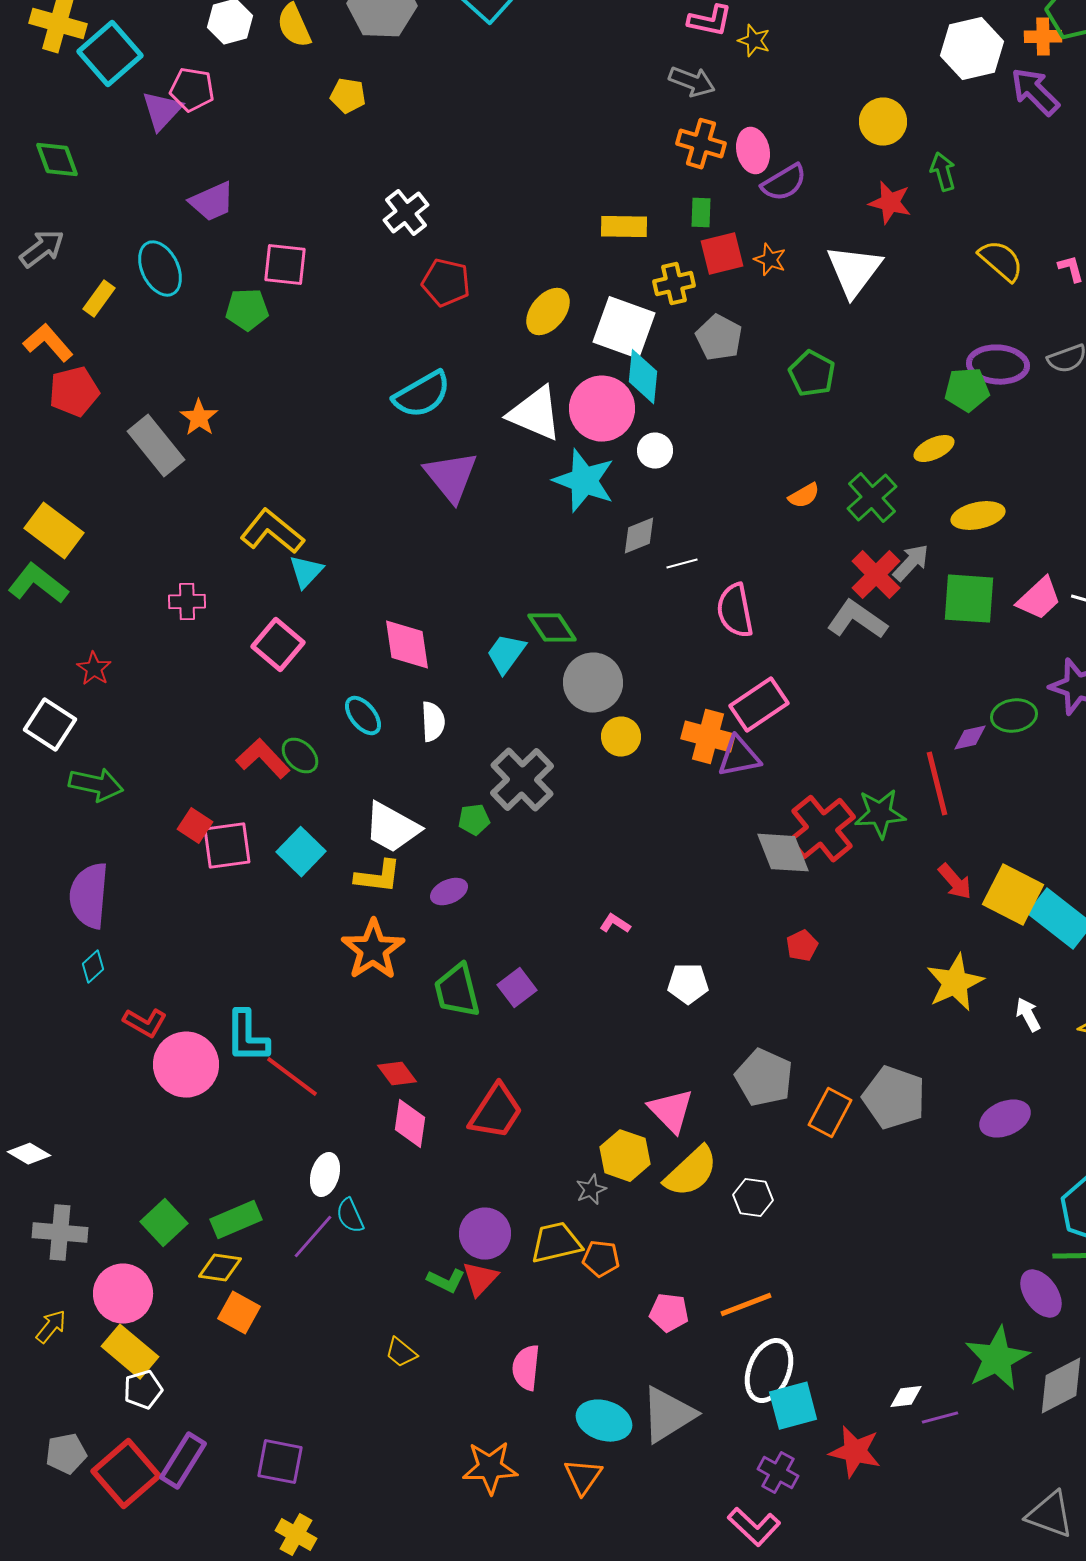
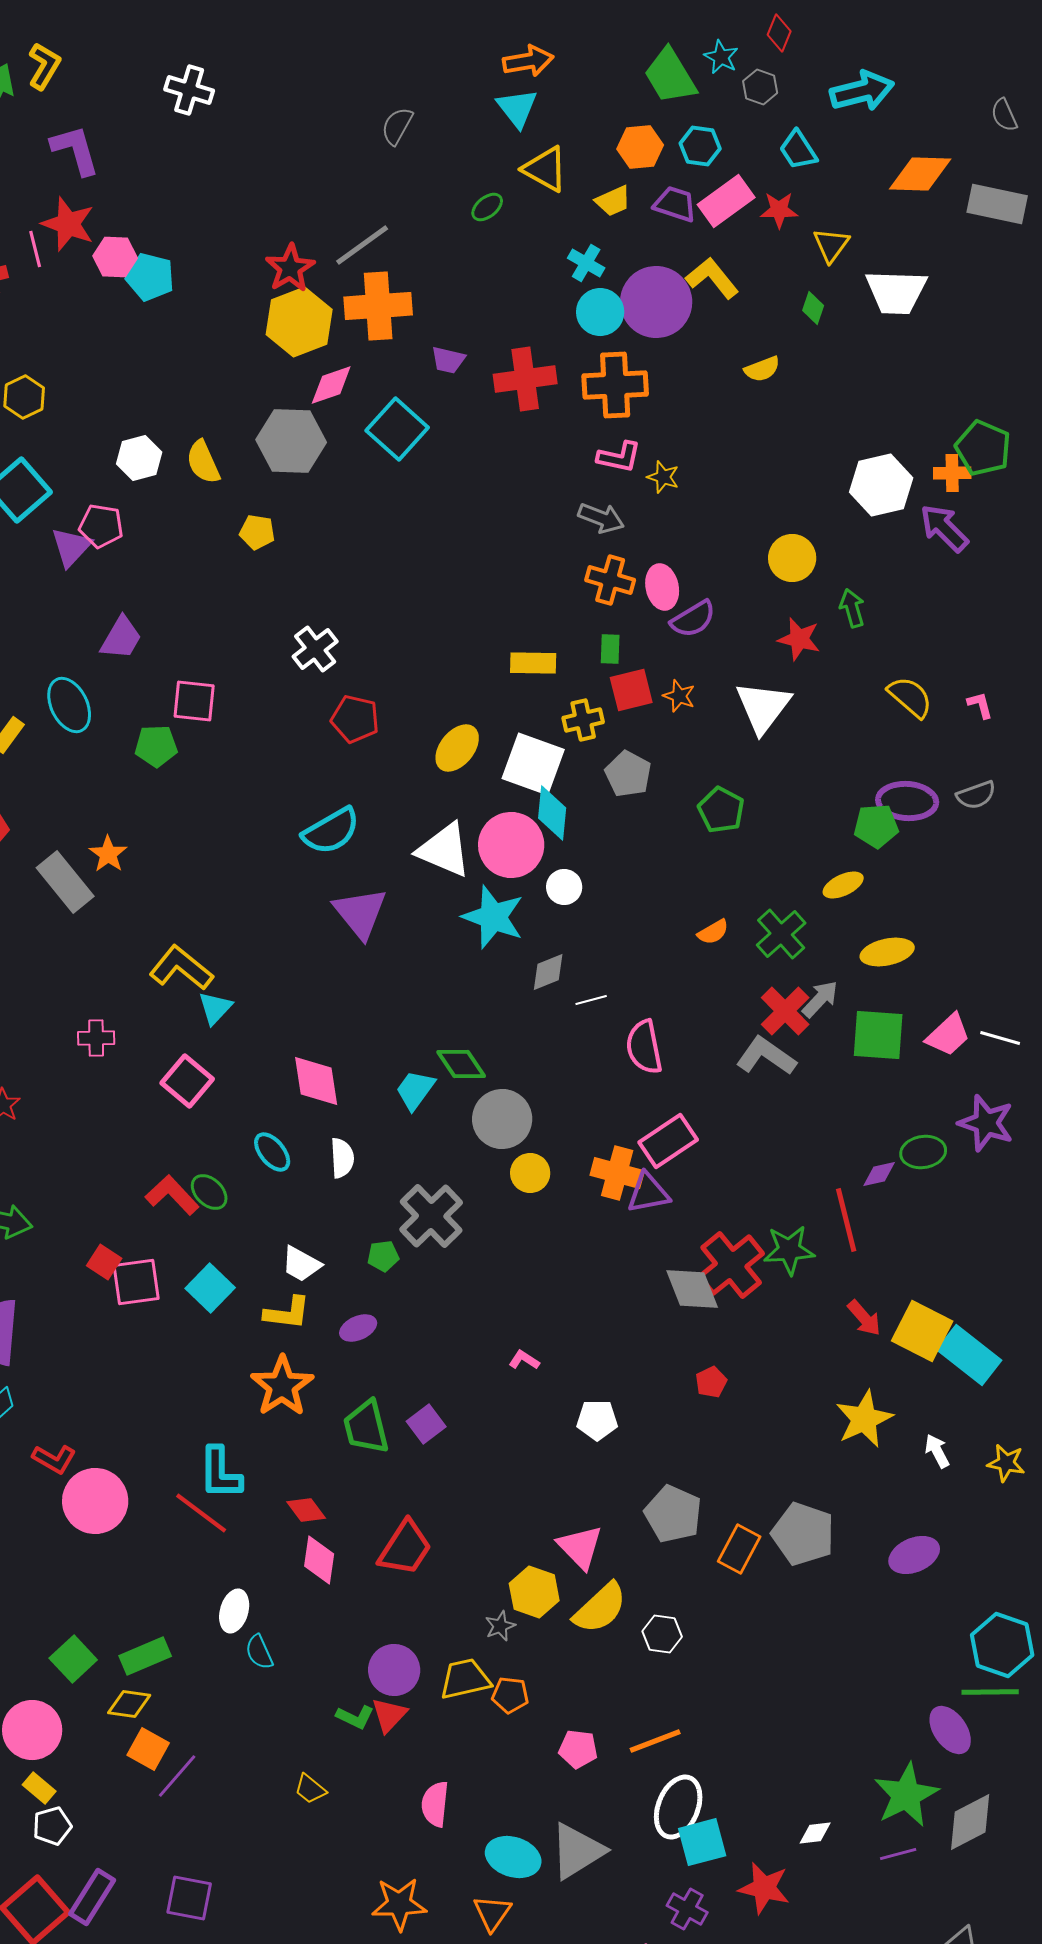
purple trapezoid: (212, 202) -> (121, 638), turned -36
white trapezoid: (392, 828) -> (301, 1264), size x0.7
cyan L-shape: (247, 1037) -> (220, 1473), moved
purple line: (313, 1237) -> (177, 1776), moved
yellow rectangle: (130, 1352) -> (39, 1788), size x0.6
purple line: (940, 1418) -> (898, 1854), moved

